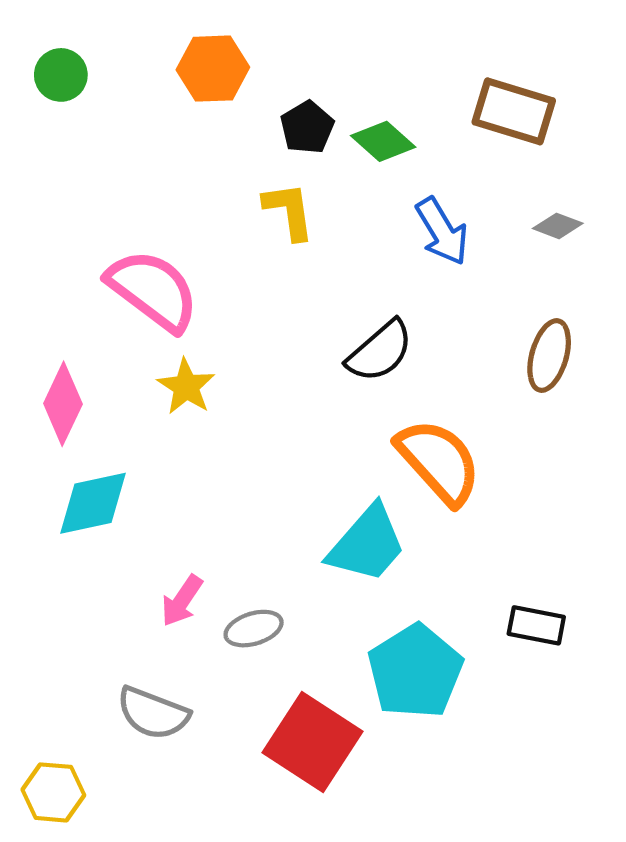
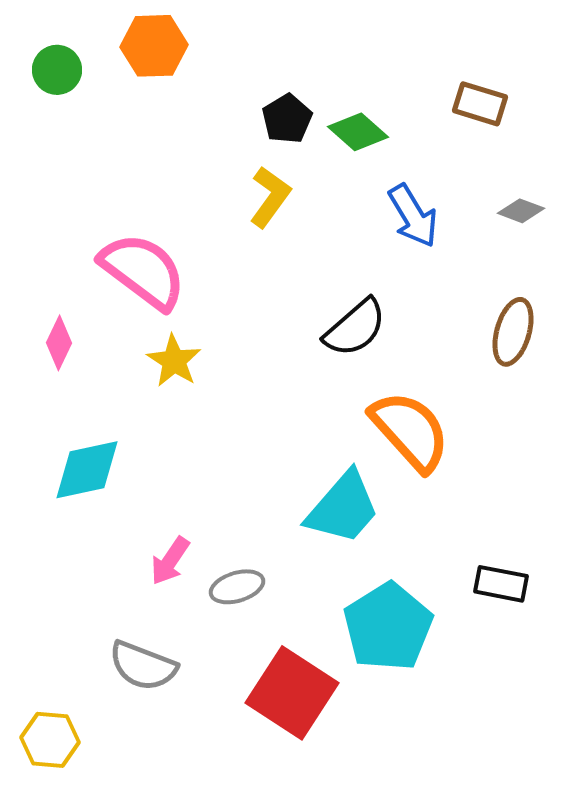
orange hexagon: (213, 69) -> (154, 46), moved
brown rectangle: (514, 111) -> (480, 104), size x0.7
yellow L-shape: (289, 211) -> (270, 197), turned 44
pink diamond: (63, 404) -> (59, 343), moved, size x0.7

